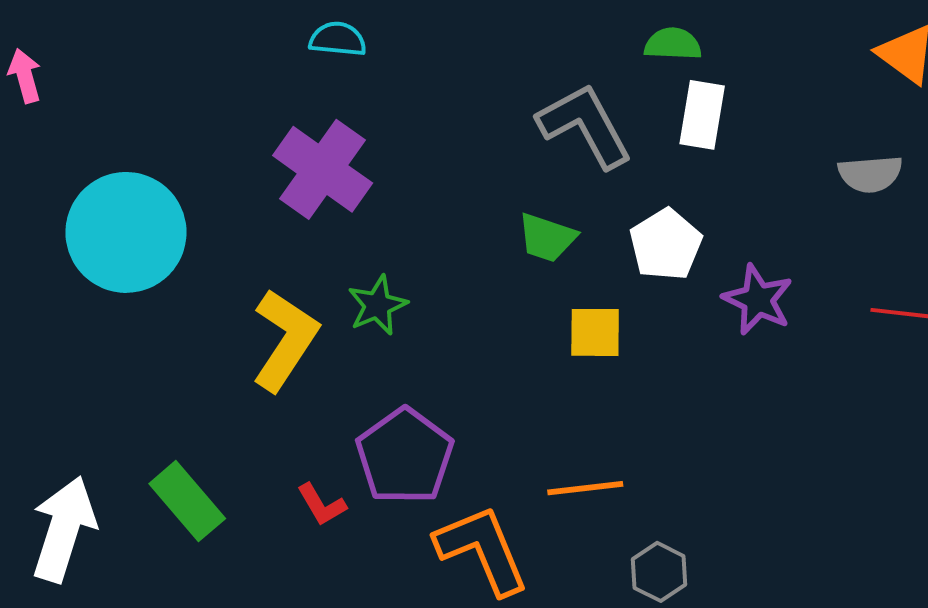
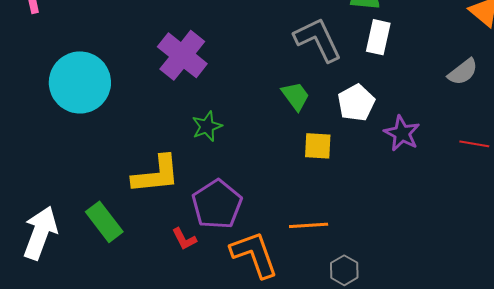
gray semicircle: (870, 174) -> (463, 72), turned -36
green trapezoid: (547, 238) -> (295, 96), turned -148
yellow L-shape: (285, 340) -> (156, 175), moved, turned 48
red L-shape: (322, 505) -> (184, 239), moved

